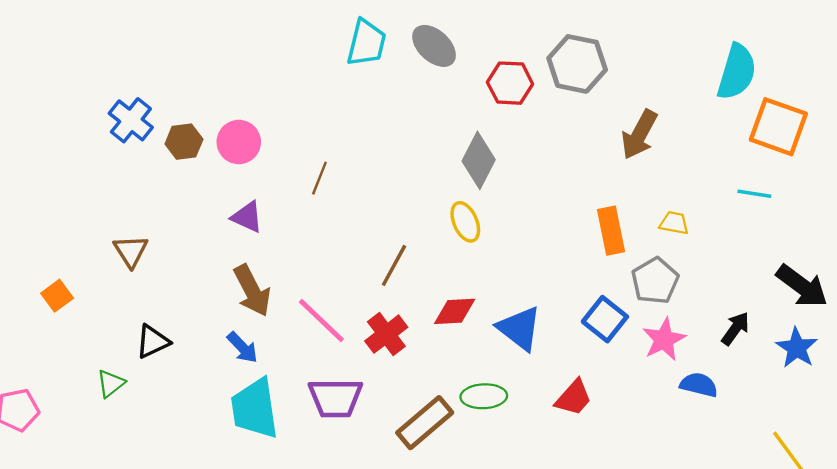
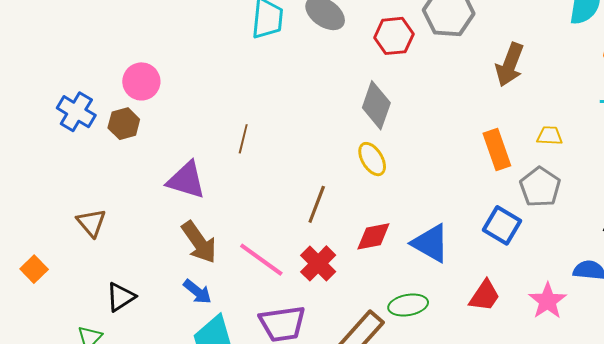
pink circle: (239, 142) -> (141, 81), moved
purple triangle: (247, 217) -> (186, 180), size x1.4
pink star: (664, 339) -> (547, 301), moved

